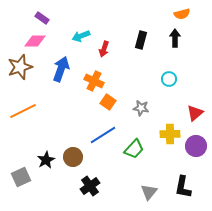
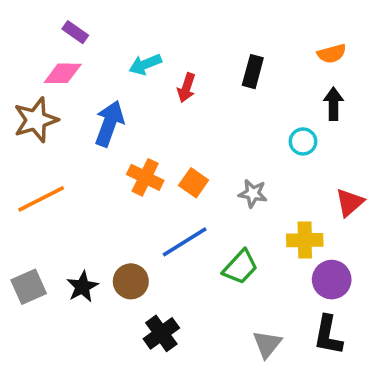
orange semicircle: (182, 14) -> (332, 54), moved
black arrow: (175, 38) -> (333, 104), moved
orange cross: (94, 81) -> (145, 177), moved
purple circle: (196, 146) -> (332, 280), moved
gray square: (21, 177) -> (29, 287), moved

